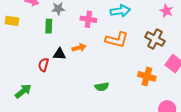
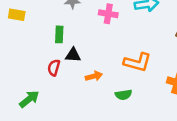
green rectangle: (49, 26) -> (59, 34), moved
orange L-shape: (117, 40) -> (137, 62), moved
orange arrow: (79, 48) -> (94, 76), moved

